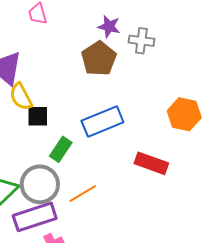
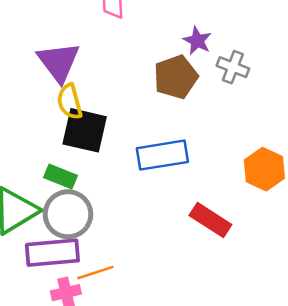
black square: (38, 116) -> (85, 130), size x1.6
green rectangle: (61, 149) -> (60, 176), moved, turned 65
orange line: (83, 194) -> (95, 273), moved

